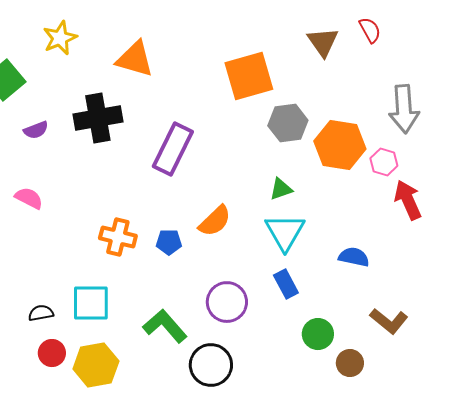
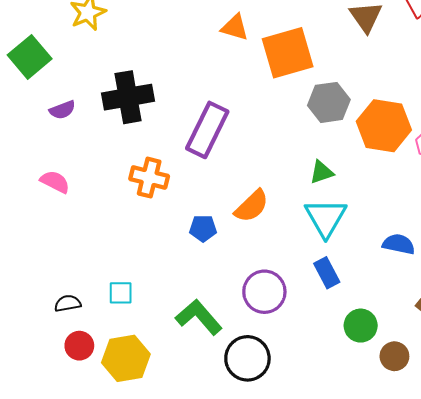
orange triangle: (135, 59) -> (235, 27), moved, size x0.7
orange cross: (118, 237) -> (149, 178), moved
cyan square: (91, 303) -> (121, 293), size x0.6

